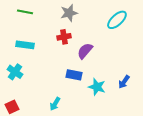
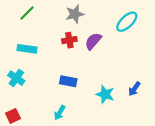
green line: (25, 12) -> (27, 13), turned -56
purple semicircle: (85, 51) -> (93, 41), moved
blue rectangle: (74, 75) -> (68, 81), moved

